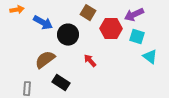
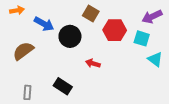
purple arrow: (134, 15) -> (152, 17), moved
brown semicircle: (45, 60) -> (23, 51), moved
red arrow: (90, 61) -> (93, 63), turned -32

